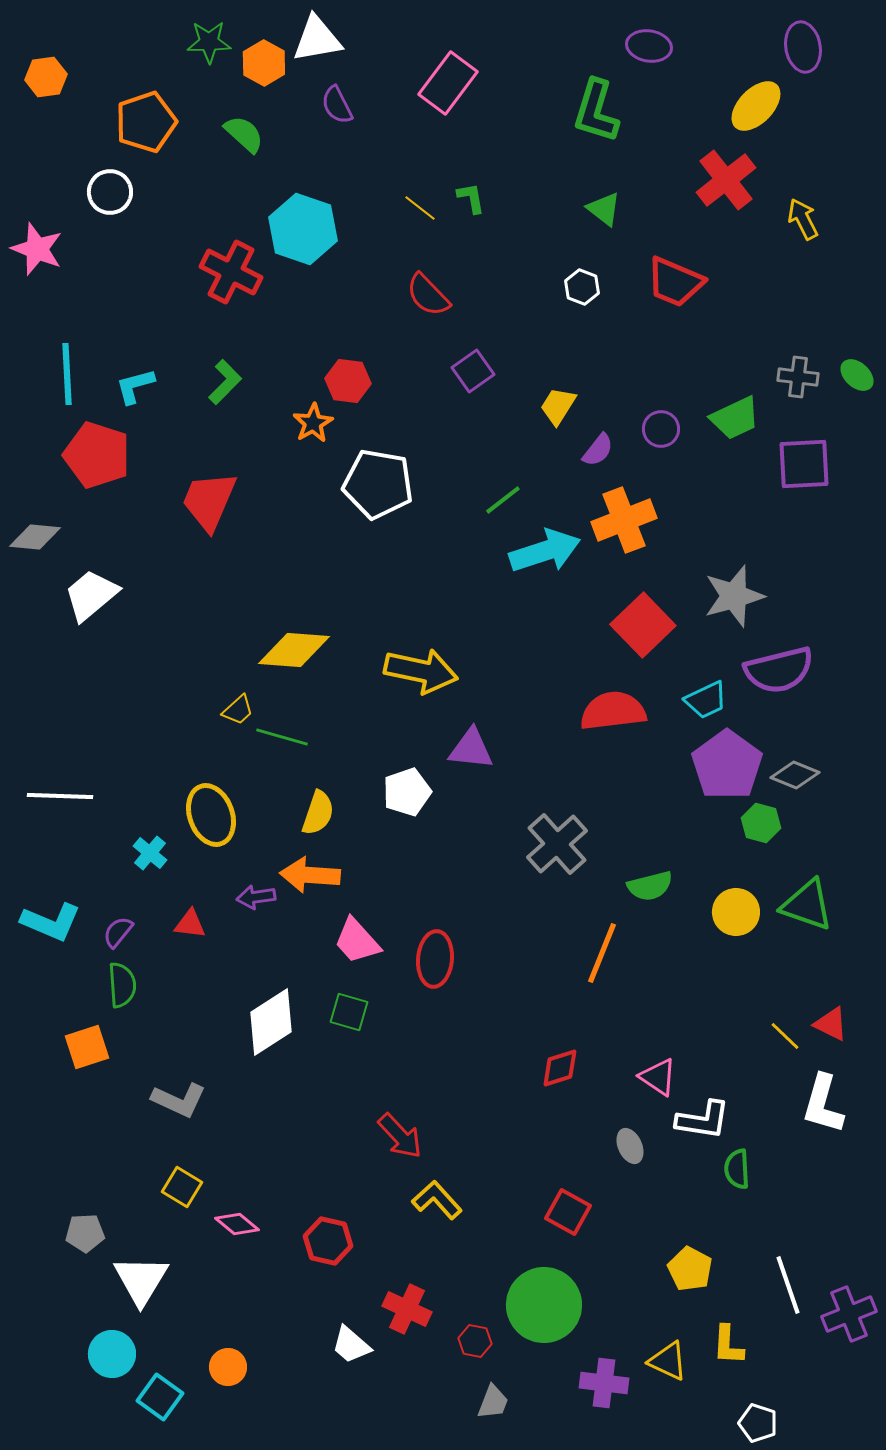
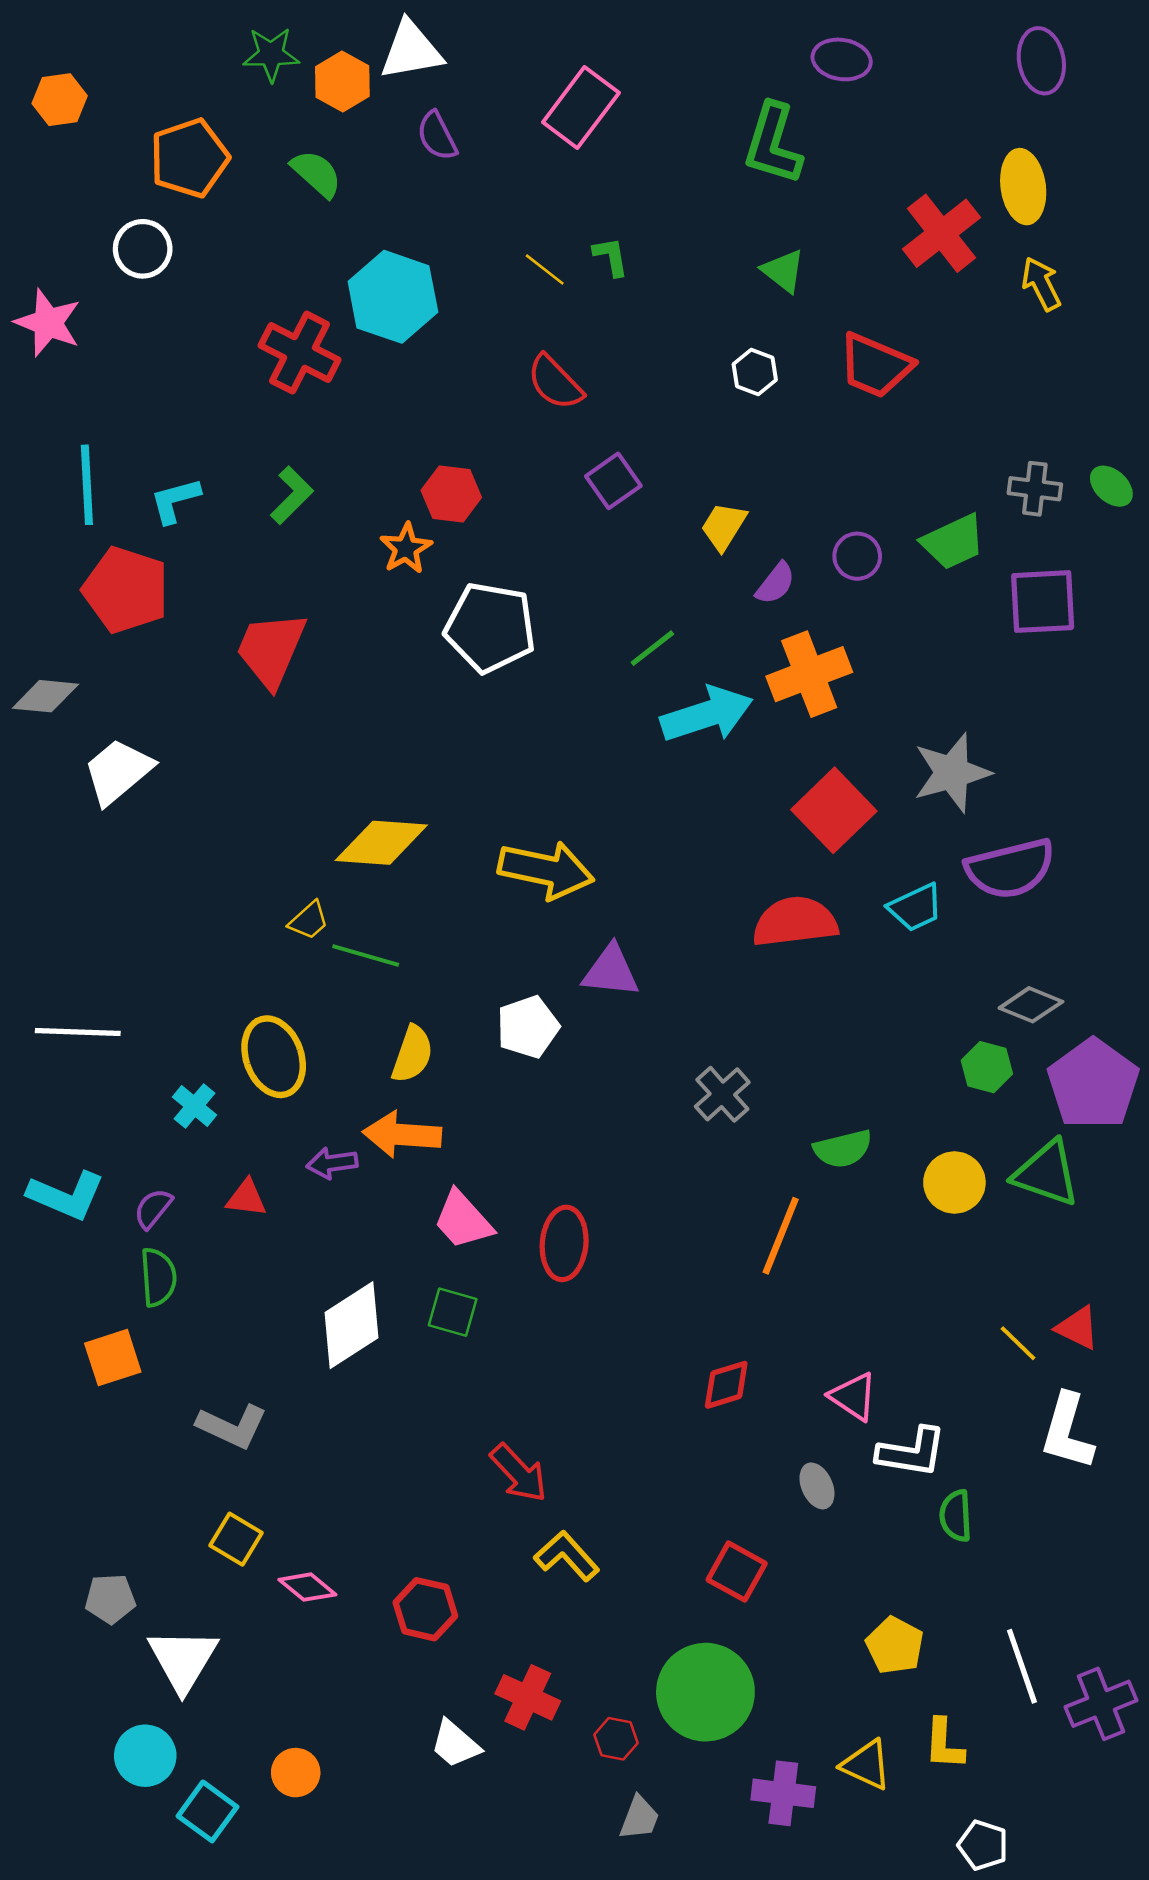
yellow ellipse: (756, 106) -> (1023, 187), moved, turned -52
purple pentagon: (727, 765) -> (1093, 1084), moved
gray cross: (557, 844) -> (722, 1094), size x0.7

